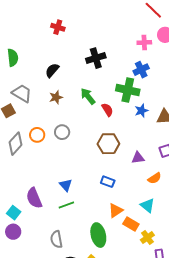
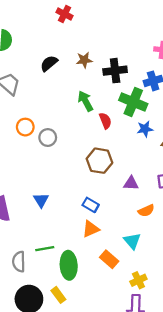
black cross: (96, 58) -> (115, 71), moved
brown star: (56, 97) -> (84, 60), moved
orange circle: (37, 135) -> (25, 127), moved
green line: (66, 205) -> (45, 249), moved
orange triangle: (116, 210) -> (91, 229), moved
yellow cross: (147, 237) -> (138, 280), moved

